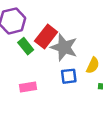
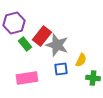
pink rectangle: (28, 87) -> (27, 78), size x1.5

